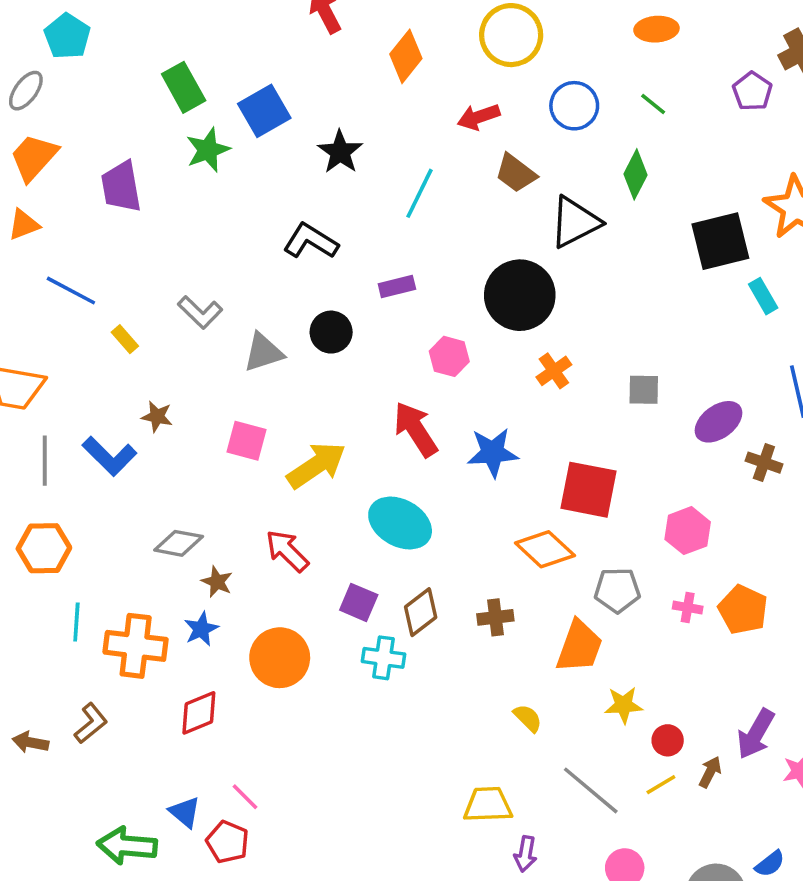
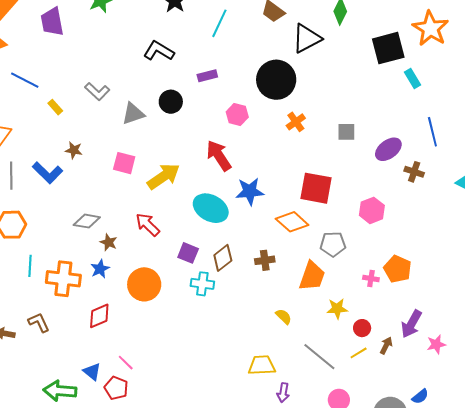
blue star: (493, 453) -> (250, 191), moved
pink cross: (688, 608) -> (371, 278), moved
orange pentagon: (743, 610) -> (398, 269), moved
brown L-shape: (91, 723) -> (39, 322), turned -75

